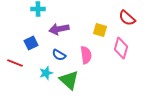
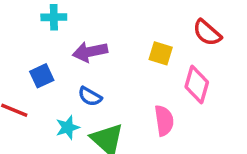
pink semicircle: (86, 55) -> (164, 121), moved

